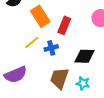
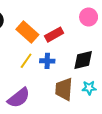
red rectangle: (64, 25) -> (54, 35), turned 54
blue cross: (51, 48) -> (47, 61), turned 32

